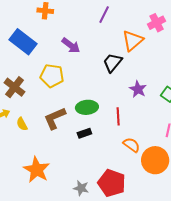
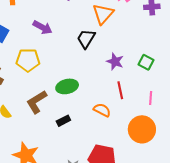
red line: (118, 116) -> (120, 90), moved
black rectangle: (84, 133) -> (63, 121), moved
orange semicircle: (131, 145) -> (102, 110), moved

